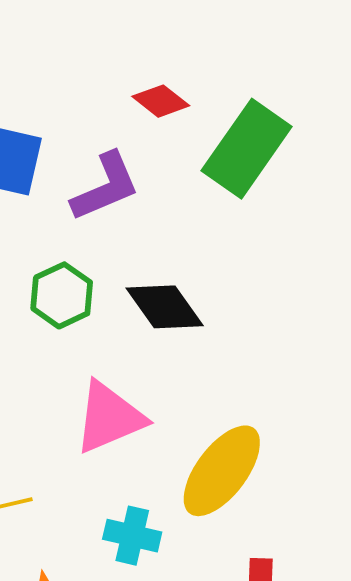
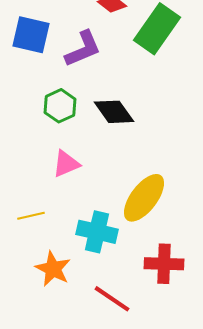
pink triangle: (109, 417) -> (66, 164), moved, size x0.7
cyan cross: (132, 536) -> (97, 232), size x1.4

